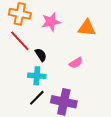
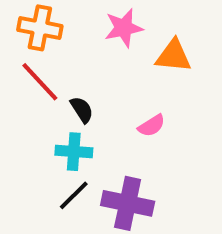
pink star: (51, 22) -> (124, 28), moved

